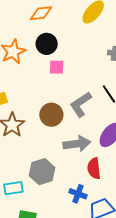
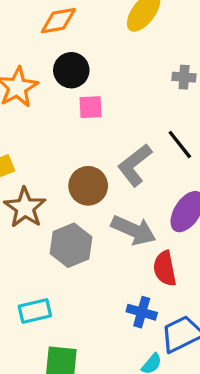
gray arrow: (77, 144) -> (134, 230), turned 36
gray hexagon: (42, 172) -> (71, 245), moved

